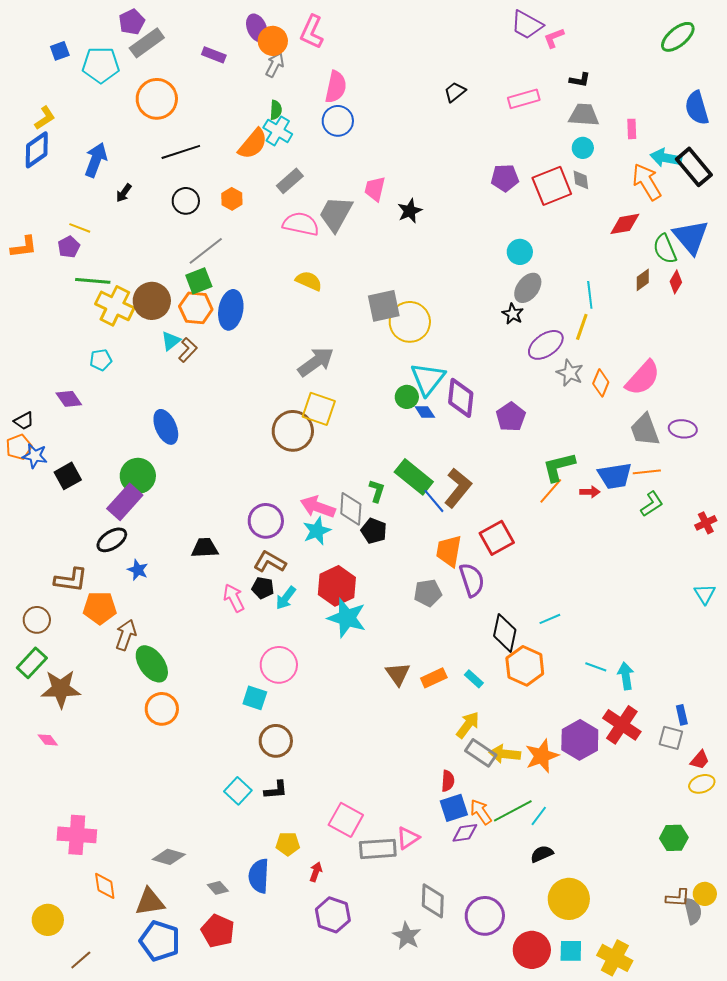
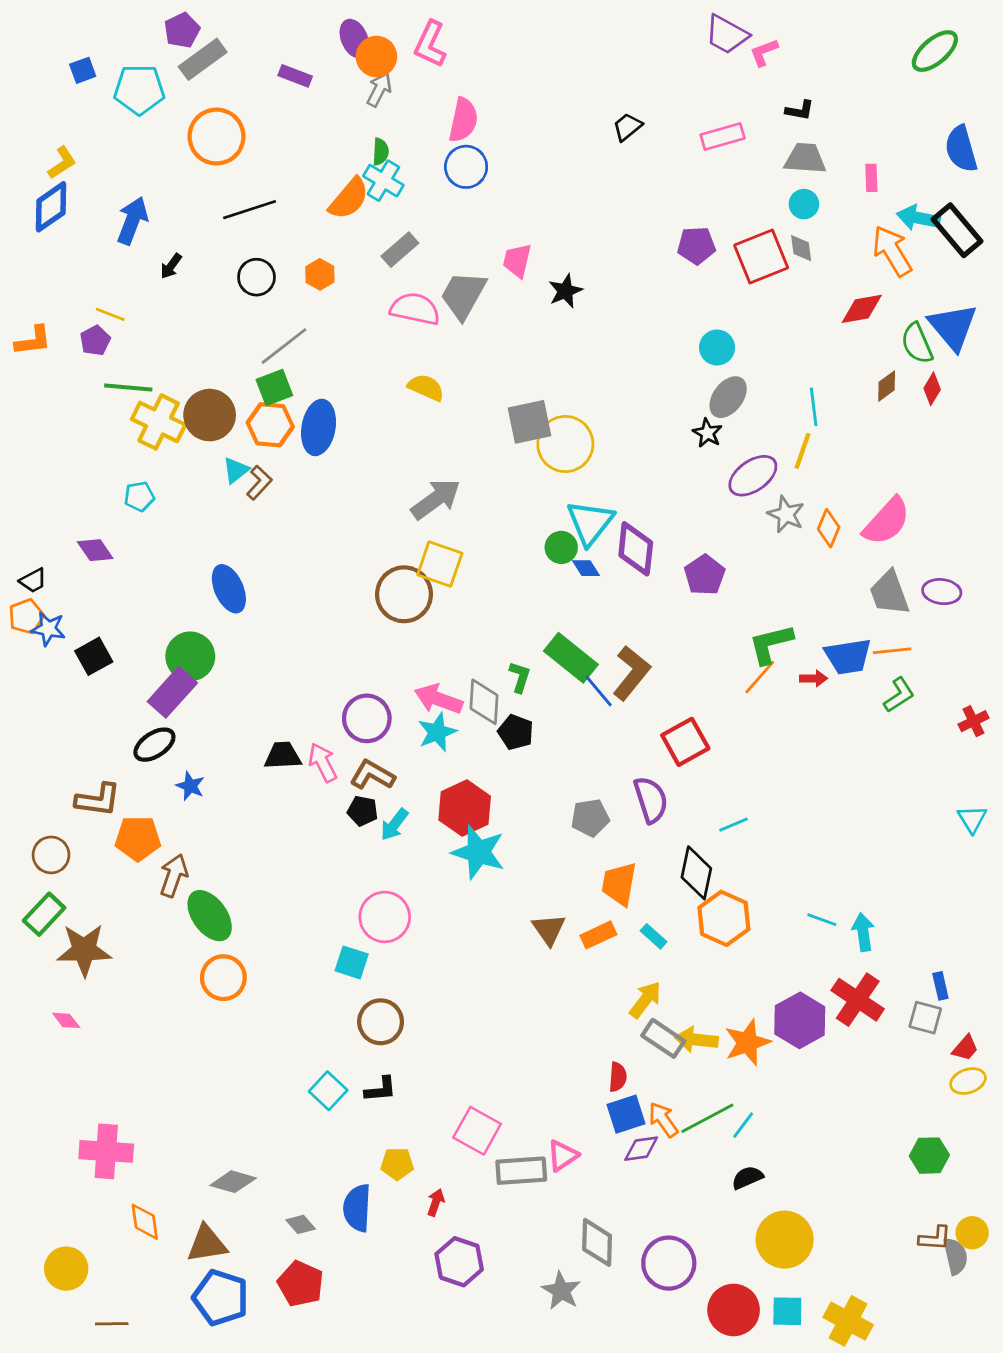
orange trapezoid: (449, 551) -> (619, 884), moved
pink arrow: (234, 598) -> (323, 763), moved
cyan line: (550, 619) -> (734, 825), moved
brown line: (81, 960) -> (112, 1324), turned 40

